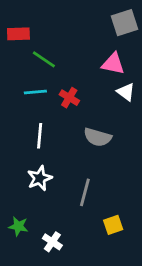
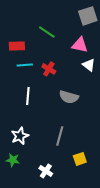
red rectangle: (18, 34) -> (17, 46), moved
green line: (44, 59) -> (47, 32), moved
white star: (40, 178) -> (20, 136), moved
white cross: (52, 242) -> (46, 171), moved

